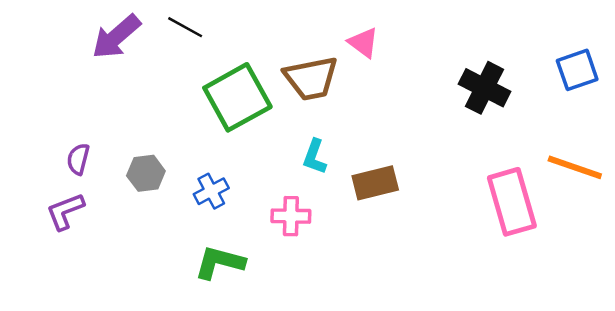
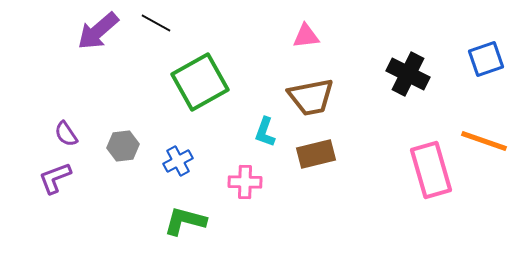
pink triangle: (363, 43) -> (306, 36), turned -44
brown trapezoid: (311, 78) -> (311, 97), moved
purple semicircle: (78, 159) -> (66, 134), turned -48

